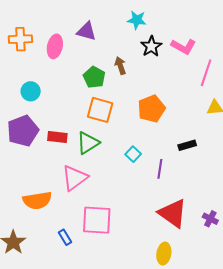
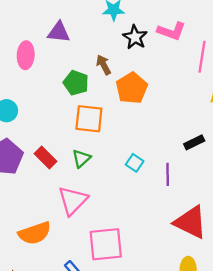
orange pentagon: (151, 109) -> (132, 88), moved
red rectangle: (57, 137) -> (46, 157), turned 48
green triangle: (88, 143) -> (81, 158), size x0.7

